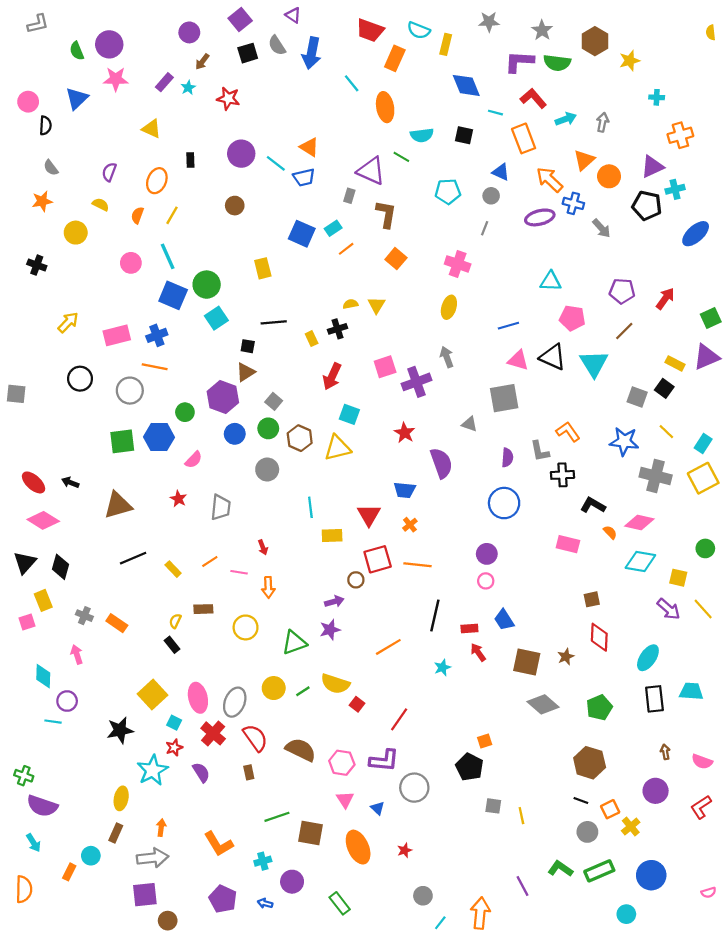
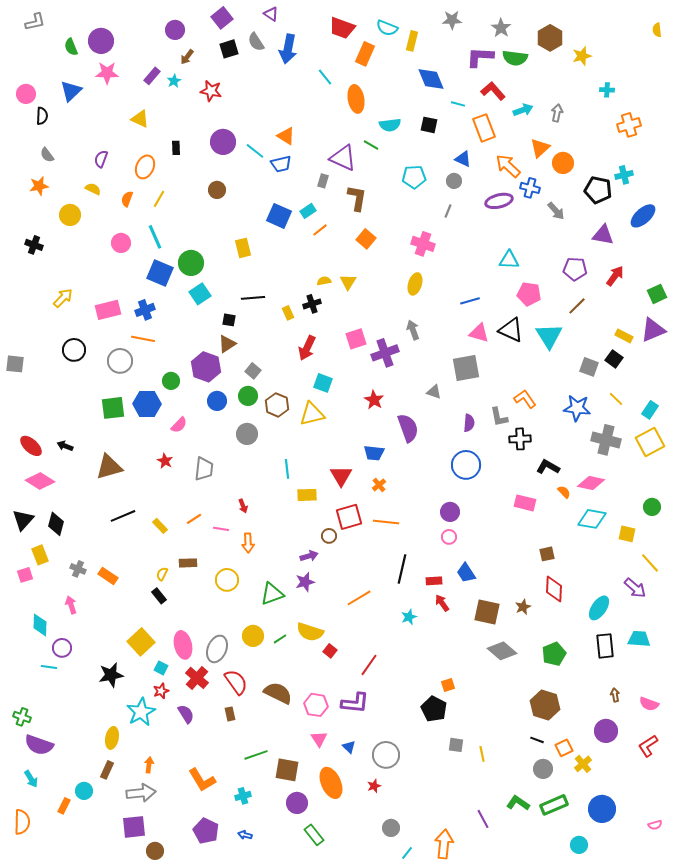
purple triangle: (652, 167) -> (603, 235), moved, turned 35
purple arrow: (669, 609) -> (635, 588), moved
gray circle: (414, 788) -> (386, 755), moved
purple circle: (292, 882) -> (297, 803), moved

